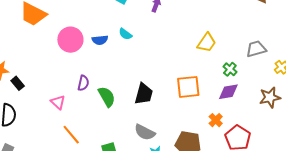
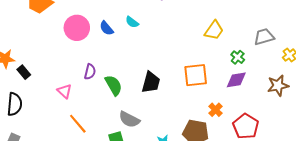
blue semicircle: (100, 40) -> (106, 28), turned 56
orange cross: (216, 120) -> (215, 110), moved
gray semicircle: (145, 132) -> (129, 119), moved

